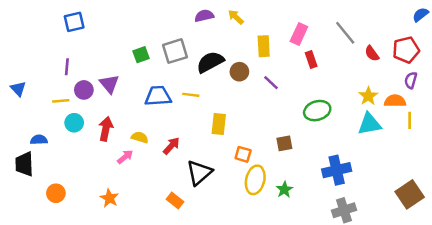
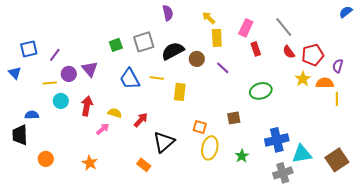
purple semicircle: (204, 16) -> (168, 13), turned 91
yellow arrow: (236, 17) -> (209, 18), moved
blue square: (74, 22) -> (29, 49), moved
red pentagon: (406, 50) -> (313, 55), moved
red semicircle: (372, 53) -> (289, 52), moved
purple line: (67, 67) -> (55, 55), turned 32
blue trapezoid: (158, 96) -> (130, 79), turned -115
yellow rectangle: (219, 124) -> (180, 92), moved
cyan triangle: (369, 124) -> (302, 154), moved
green star: (284, 190) -> (242, 156), moved

